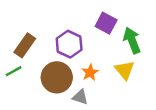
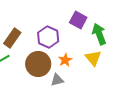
gray triangle: (80, 97) -> (57, 80), turned -32

